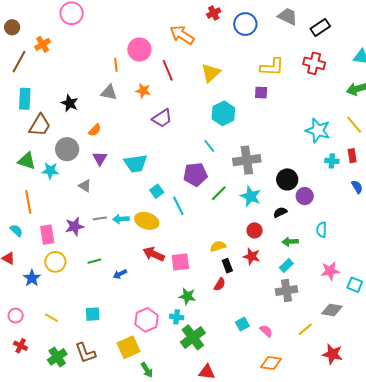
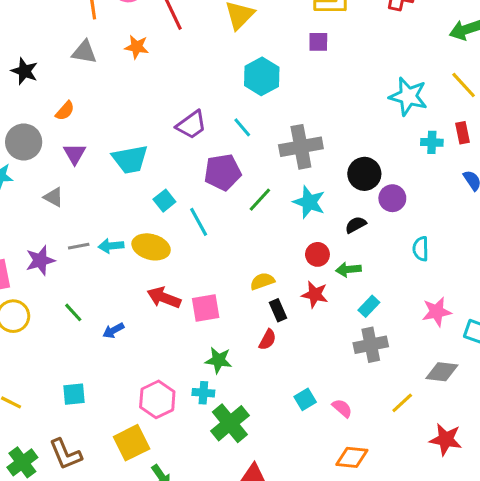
purple trapezoid: (162, 118) -> (191, 125), moved
green arrow: (290, 242) -> (348, 270), moved
green line: (94, 261) -> (73, 312), turned 64

